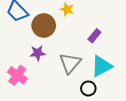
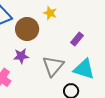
cyan triangle: (102, 66) -> (84, 69), turned 45

